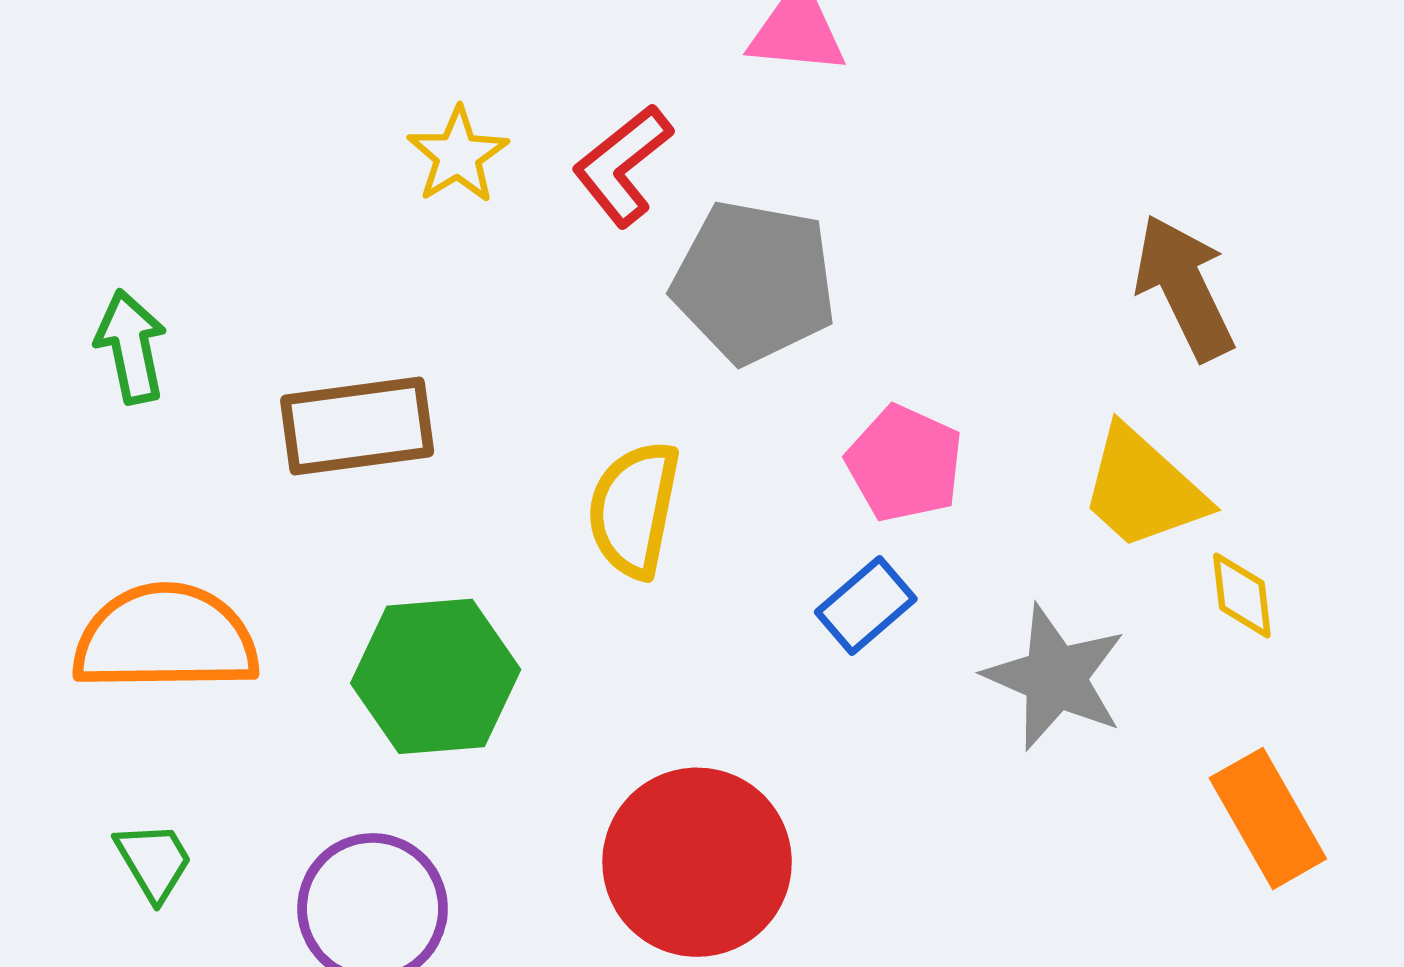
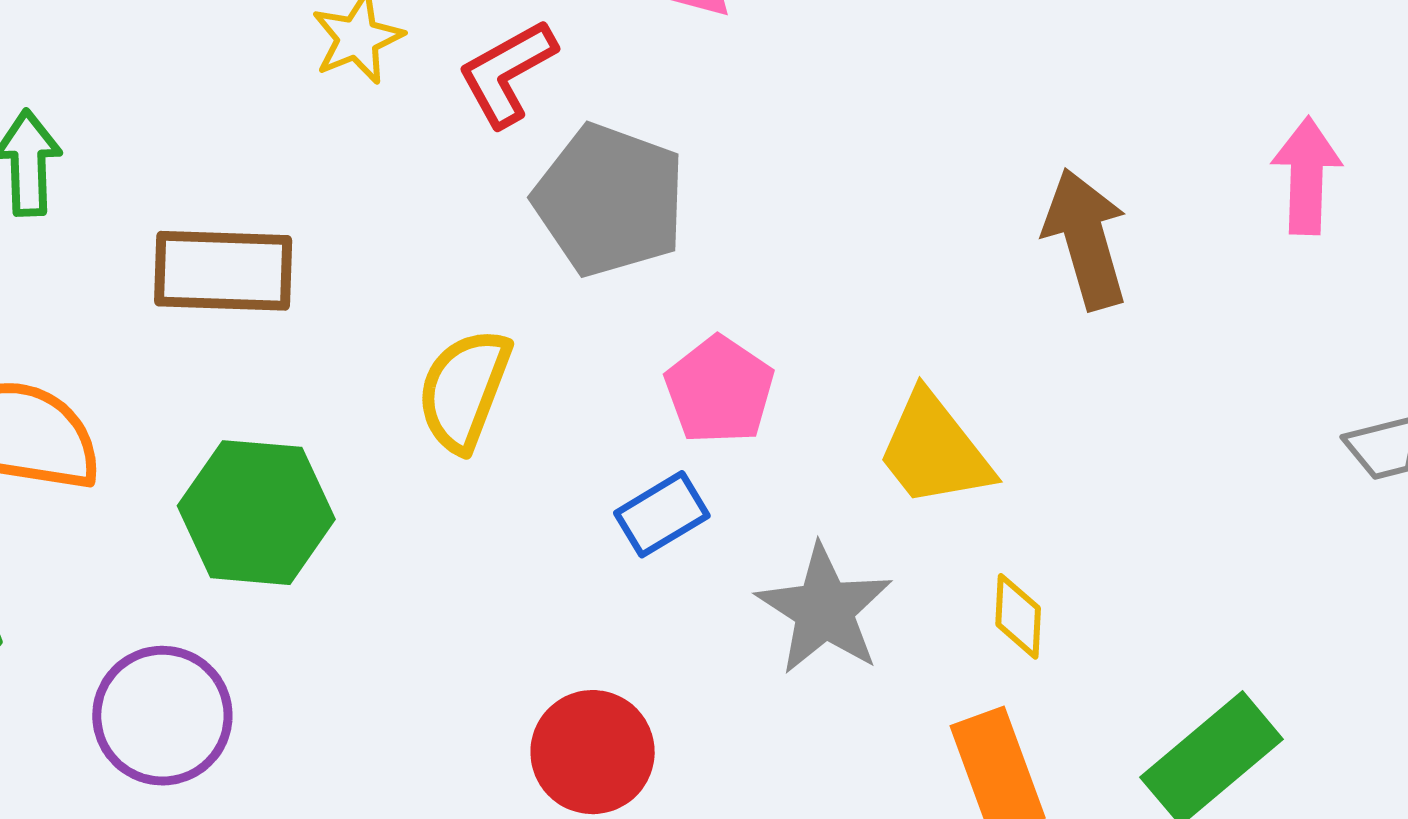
brown arrow: (1184, 287) -> (1086, 239), moved
yellow diamond: (1242, 595) -> (1018, 616), moved
red circle: (697, 862) -> (593, 752), moved, size x0.7

